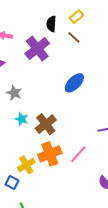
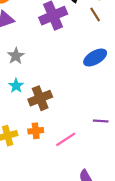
blue ellipse: (74, 83) -> (95, 57), moved
orange cross: (50, 154) -> (36, 131), size x0.6

